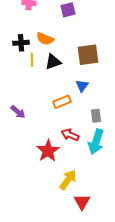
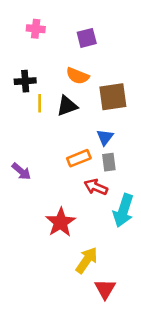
orange semicircle: (45, 39) -> (78, 76), moved
gray rectangle: (96, 116) -> (109, 162), moved
red arrow: (70, 135) -> (96, 187), moved

